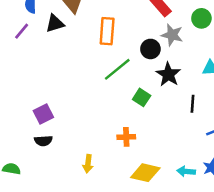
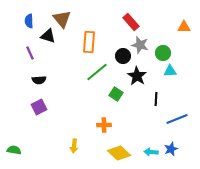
green circle: (201, 18) -> (163, 53), moved
black triangle: (55, 23) -> (48, 36), turned 35
purple line: (22, 31) -> (30, 53), moved, turned -64
black semicircle: (43, 141) -> (39, 80), moved
yellow diamond: (145, 173) -> (119, 153), turned 30

